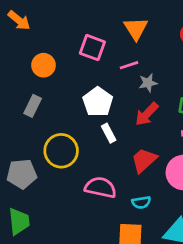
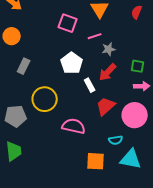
orange circle: (43, 65) -> (12, 36), moved
white rectangle: (109, 133) -> (90, 85), moved
cyan semicircle: (141, 202) -> (116, 140), moved

